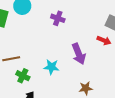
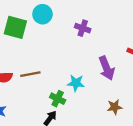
green cross: (23, 76) -> (58, 99), moved

